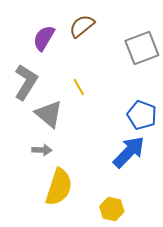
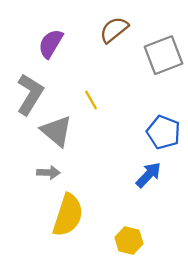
brown semicircle: (82, 26) -> (114, 30), moved
blue arrow: (129, 152) -> (149, 175), size x0.7

